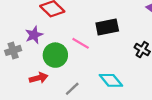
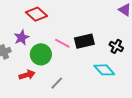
black rectangle: (107, 27) -> (84, 41), moved
cyan diamond: (111, 80) -> (104, 70), moved

